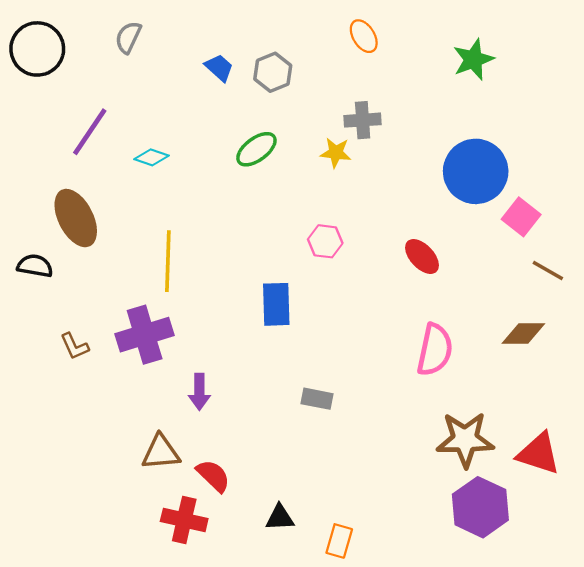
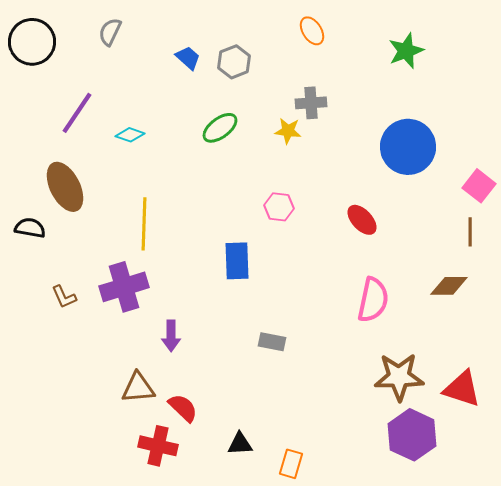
pink square: (521, 217) -> (479, 186), moved
brown line: (548, 270) -> (470, 232), turned 60

